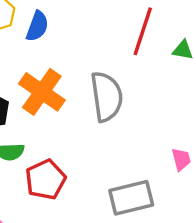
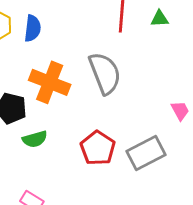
red pentagon: (46, 179) -> (98, 148), moved

